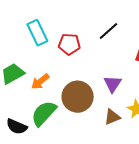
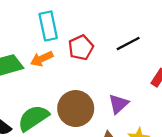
red pentagon: (69, 44) -> (81, 48), turned 30
orange arrow: (40, 82) -> (42, 59), moved

